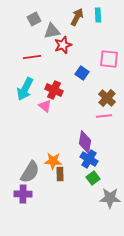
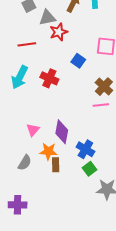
pink triangle: (45, 106) -> (33, 130), moved, turned 32
purple diamond: (85, 142) -> (62, 132), moved
gray semicircle: (30, 172) -> (25, 163), size x0.7
purple cross: (23, 194) -> (18, 205), moved

